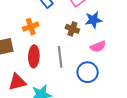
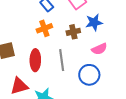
orange cross: (31, 27) -> (44, 28), moved
brown cross: (72, 29) -> (73, 32), turned -32

